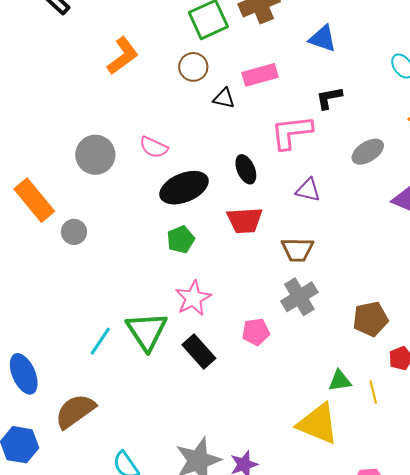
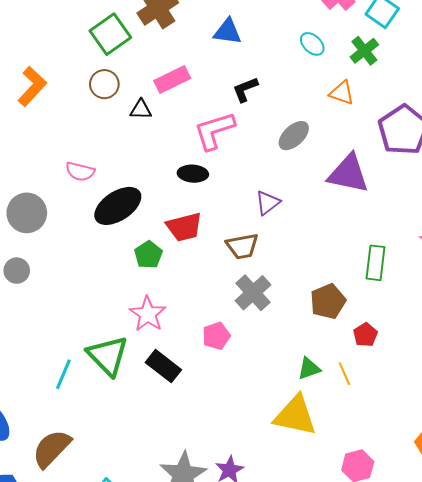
gray circle: (95, 155) -> (27, 213), moved
black ellipse: (246, 169) -> (193, 174), moved, turned -52
purple triangle: (308, 190) -> (268, 203), moved, turned -40
green pentagon: (181, 240) -> (148, 255), moved

